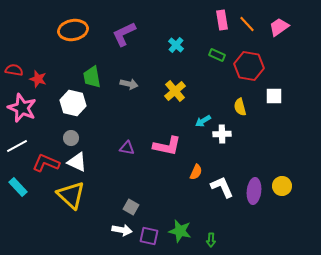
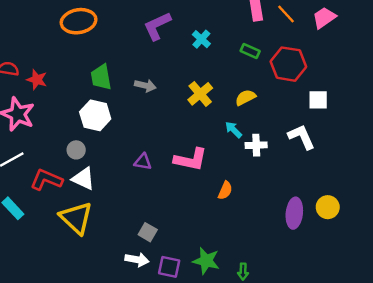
purple L-shape: (124, 34) -> (157, 26), moved
white hexagon: (73, 103) -> (95, 115), moved
yellow semicircle: (240, 107) -> (245, 97), moved, turned 78
cyan arrow: (203, 121) -> (234, 130), turned 77
white L-shape: (222, 187) -> (301, 137), moved

